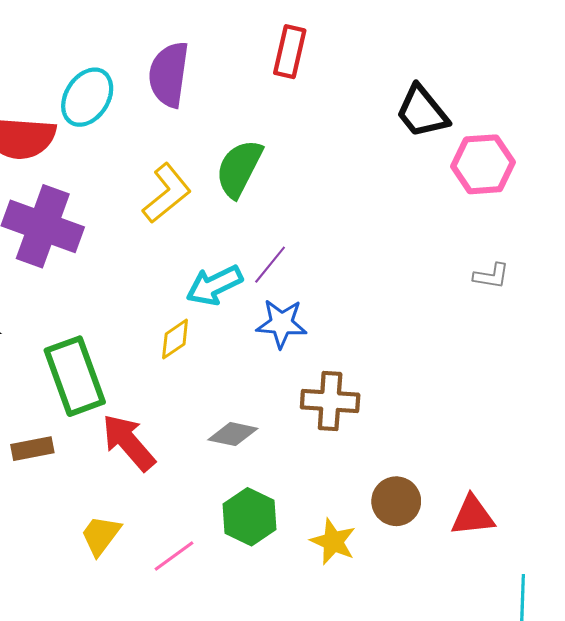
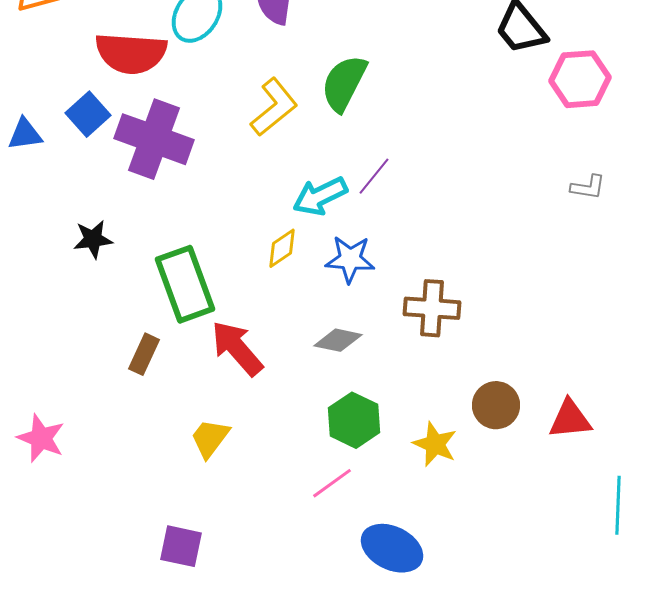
blue star: (281, 323) -> (350, 259), moved
brown rectangle: (32, 449) -> (144, 354), turned -54
pink line: (174, 556) -> (332, 483), moved

